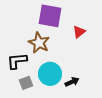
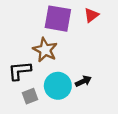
red triangle: (79, 32) -> (91, 15), moved
black arrow: (72, 82) -> (83, 81), moved

